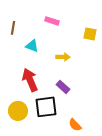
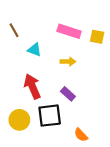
pink rectangle: (52, 21) -> (69, 31), moved, size x1.5
brown line: (13, 28) -> (14, 30), turned -40

